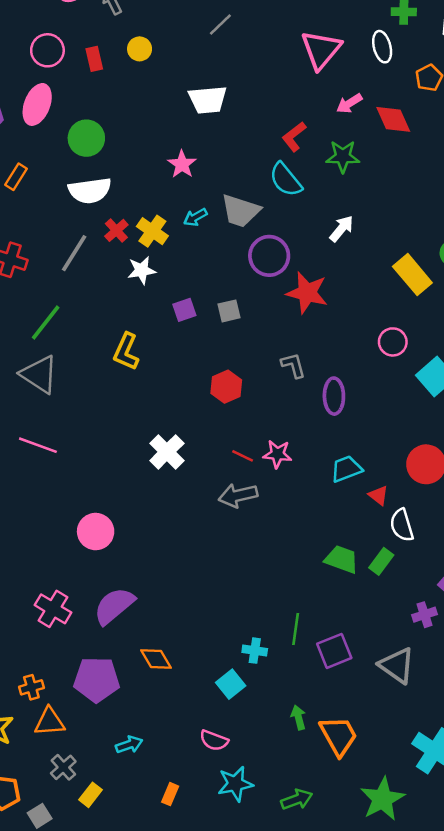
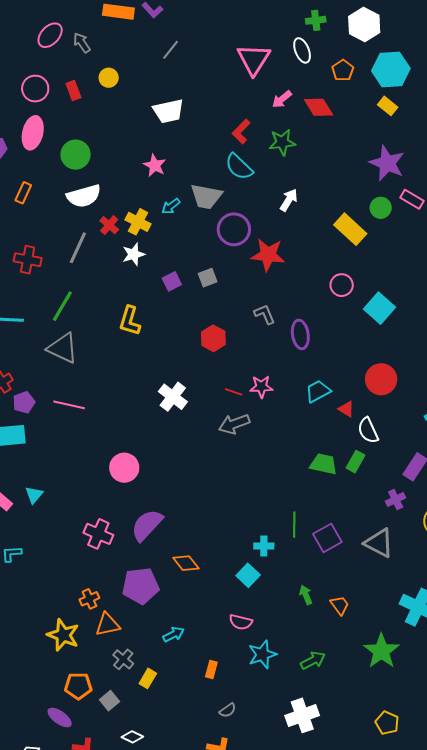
orange trapezoid: (339, 736) -> (340, 605), size x0.6

